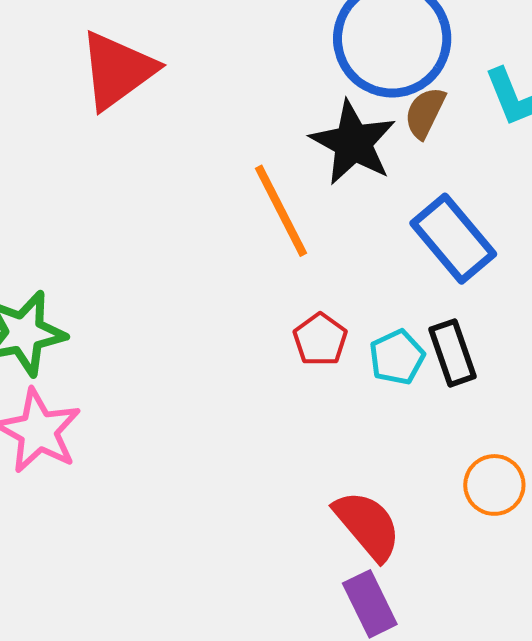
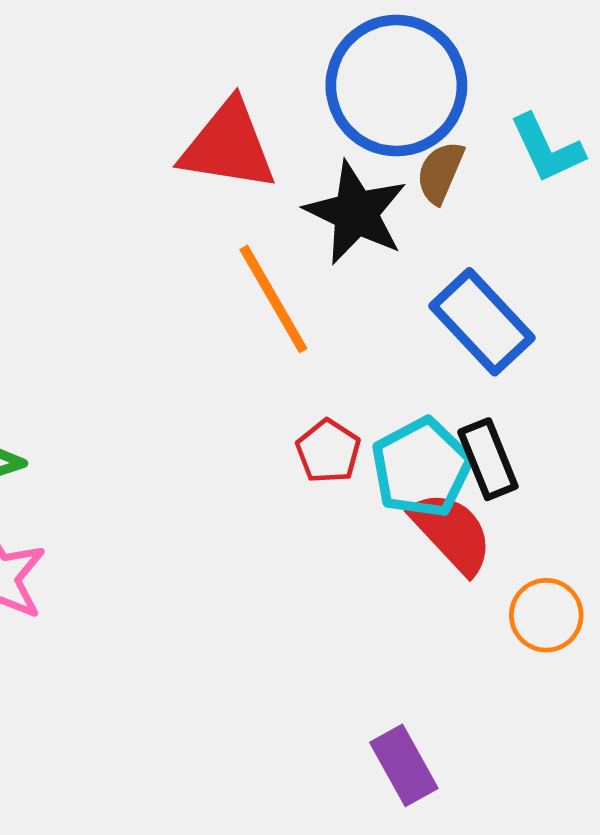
red triangle: (117, 70) -> (228, 146), moved, turned 48
cyan pentagon: (397, 357) -> (422, 468), size x1.5
red semicircle: (367, 525) -> (452, 532), moved

